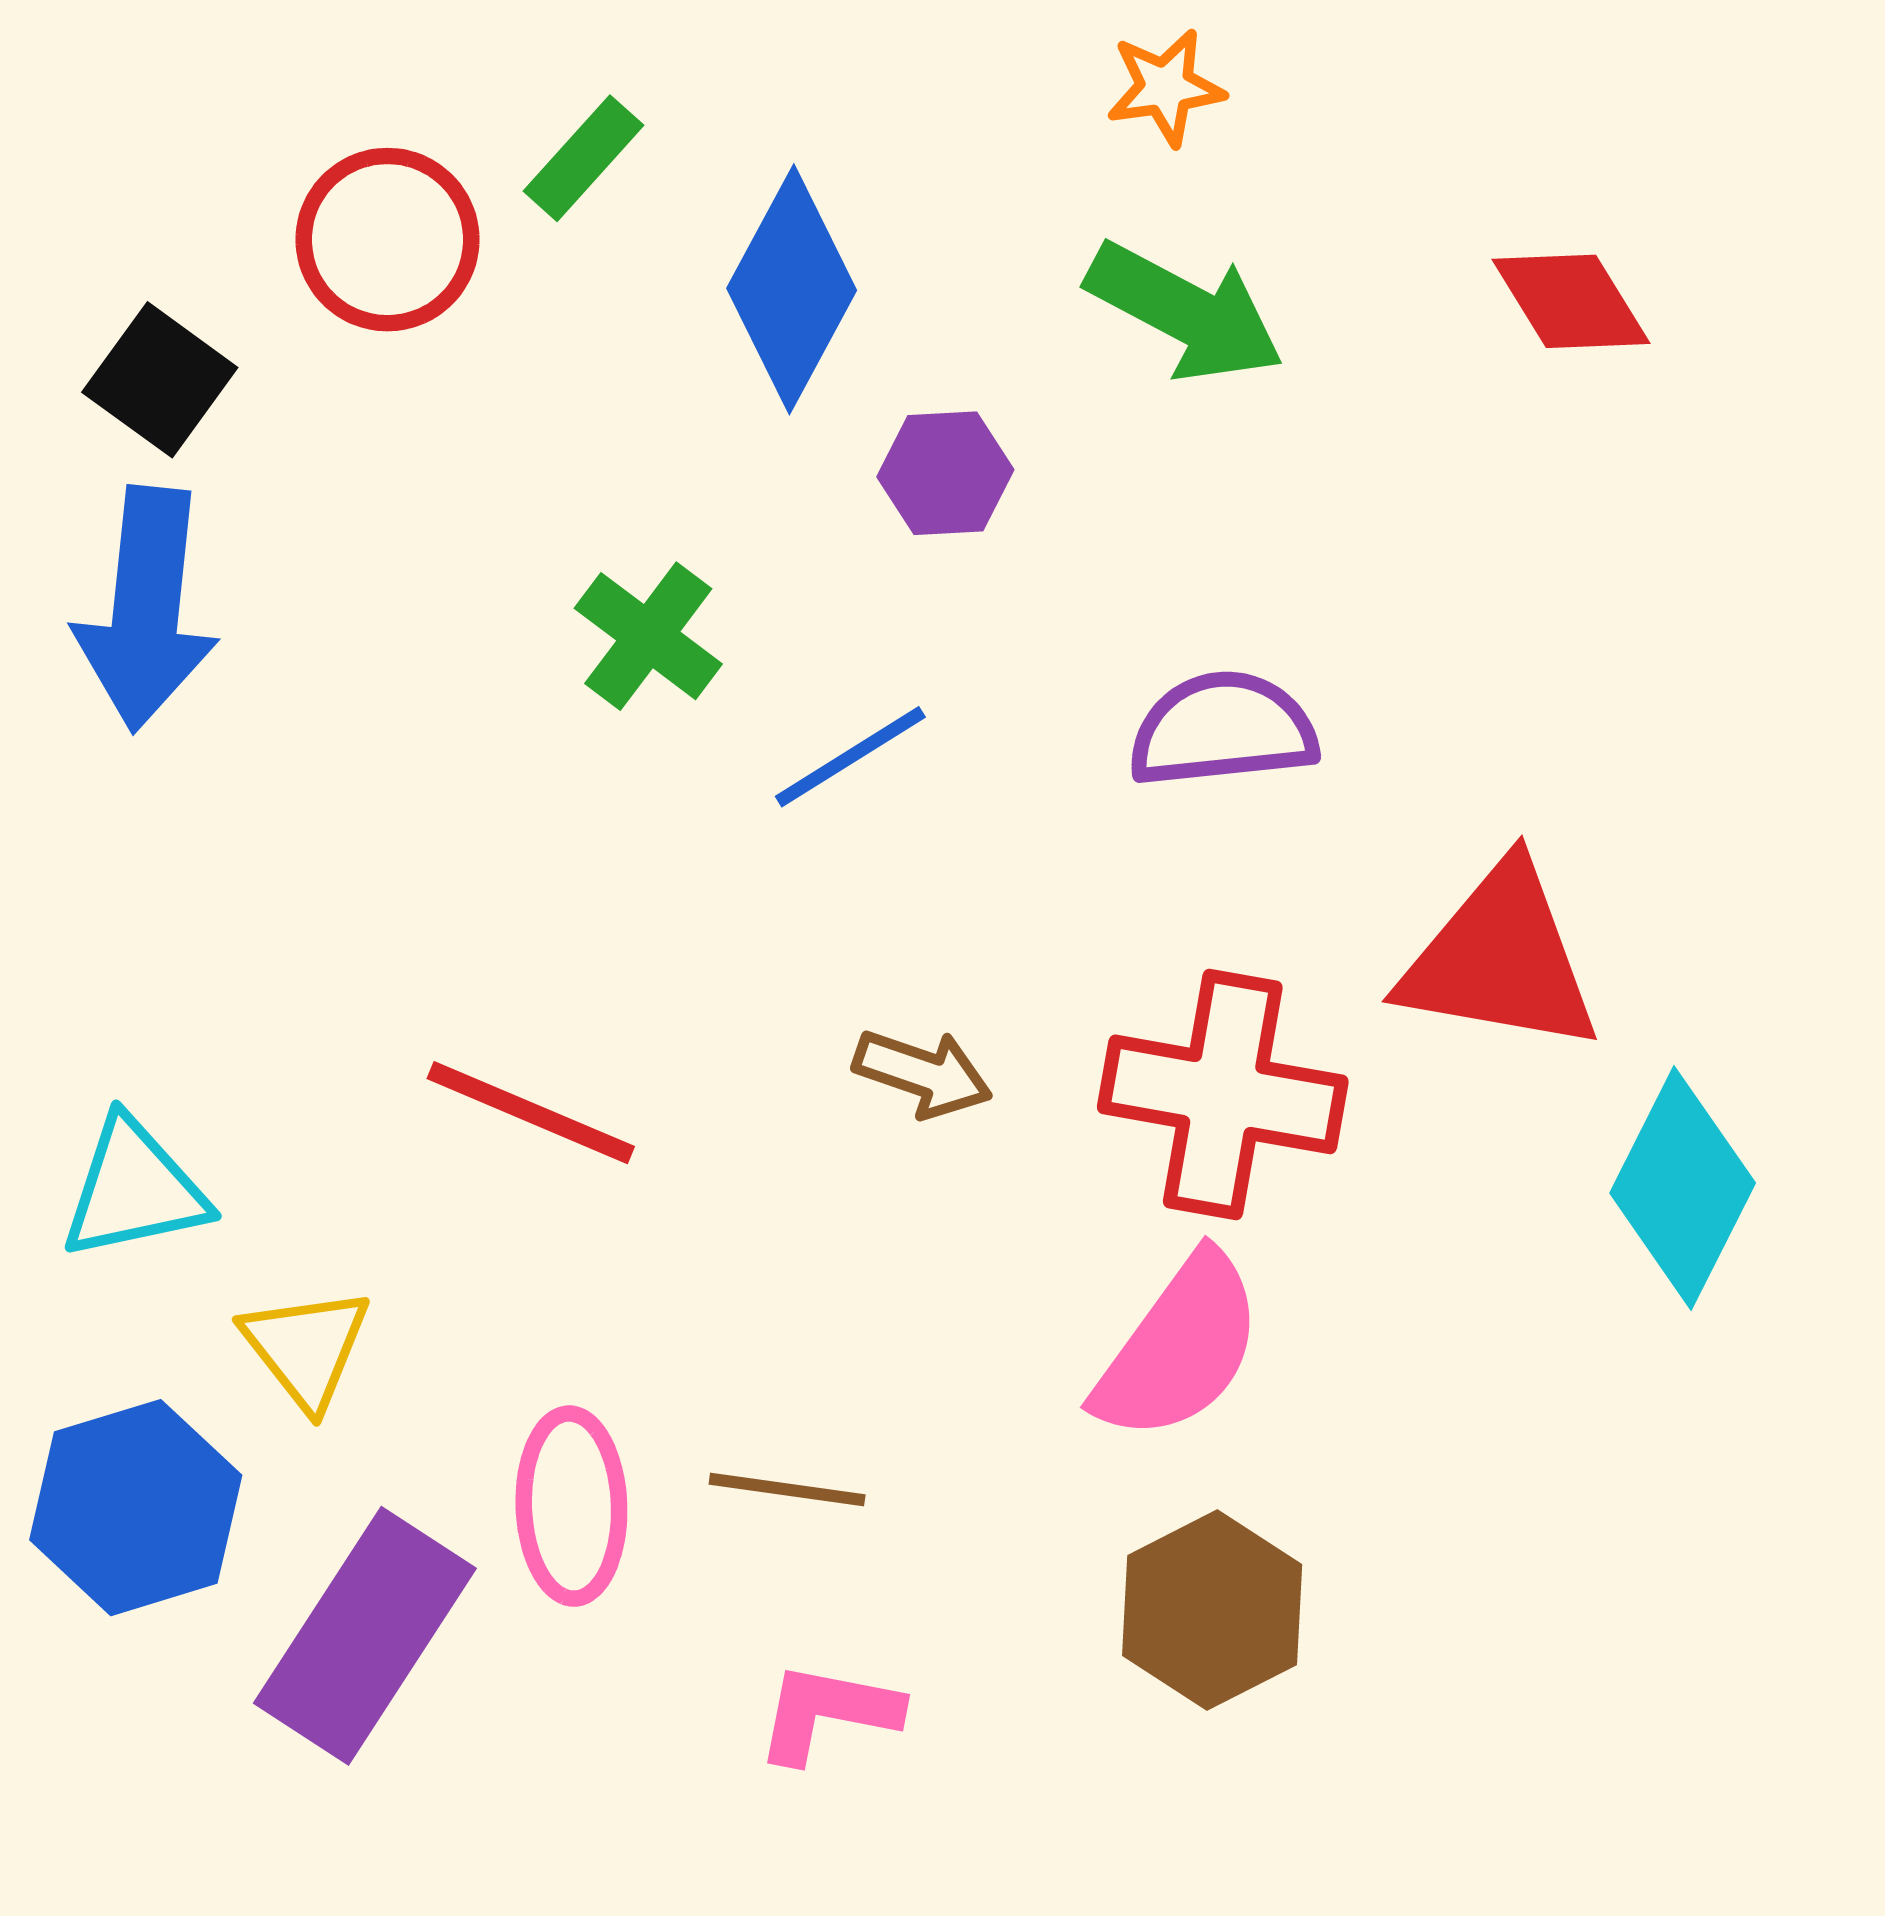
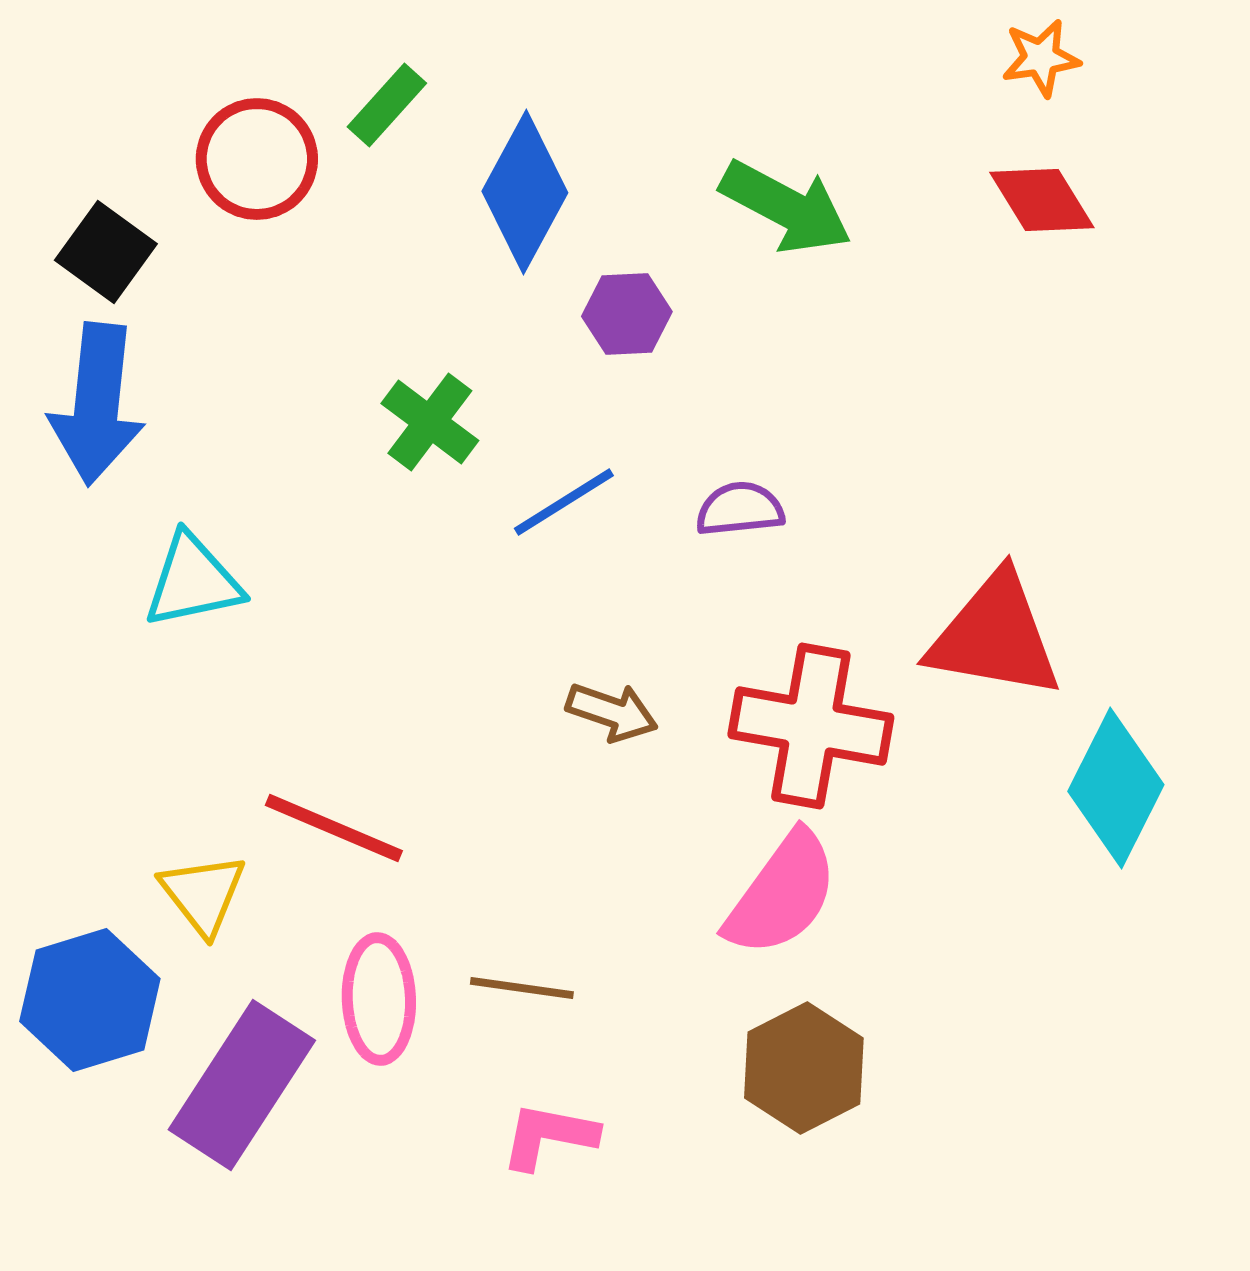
orange star: (1165, 87) -> (1041, 58), moved
purple semicircle: (1223, 730) -> (740, 509), moved, size x0.7
red line: (531, 1113) -> (334, 828), moved
cyan triangle: (134, 1189) -> (193, 581), moved

